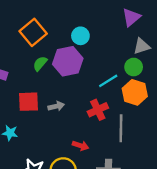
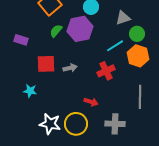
gray triangle: (142, 46) -> (123, 18), moved
gray line: (121, 128) -> (140, 97), moved

